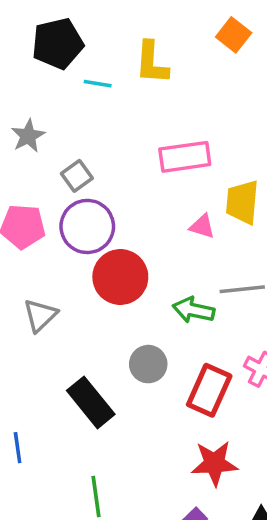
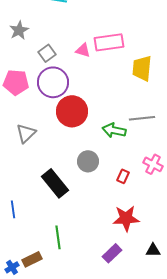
pink triangle: (202, 226) -> (83, 50), moved
red rectangle: (209, 390) -> (123, 176), size x0.5

